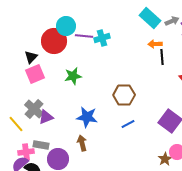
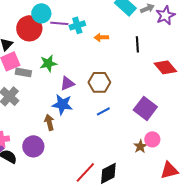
orange arrow: (155, 44) -> (101, 37), moved
purple triangle: (46, 117) -> (67, 83), moved
brown arrow: (82, 143) -> (49, 122), moved
gray rectangle: (41, 145) -> (23, 72), moved

